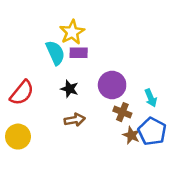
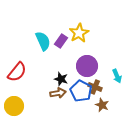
yellow star: (72, 32) -> (79, 33), moved
purple rectangle: (79, 53) -> (61, 41), turned -56
black star: (70, 89) -> (61, 79), moved
blue pentagon: (152, 131) -> (81, 91), moved

